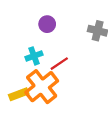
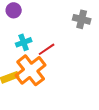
purple circle: (47, 24) -> (14, 10), moved

